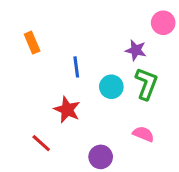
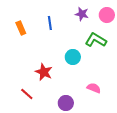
purple star: (136, 50) -> (82, 14), moved
blue line: (76, 67) -> (50, 23), moved
green L-shape: (146, 84) -> (96, 40), moved, turned -80

